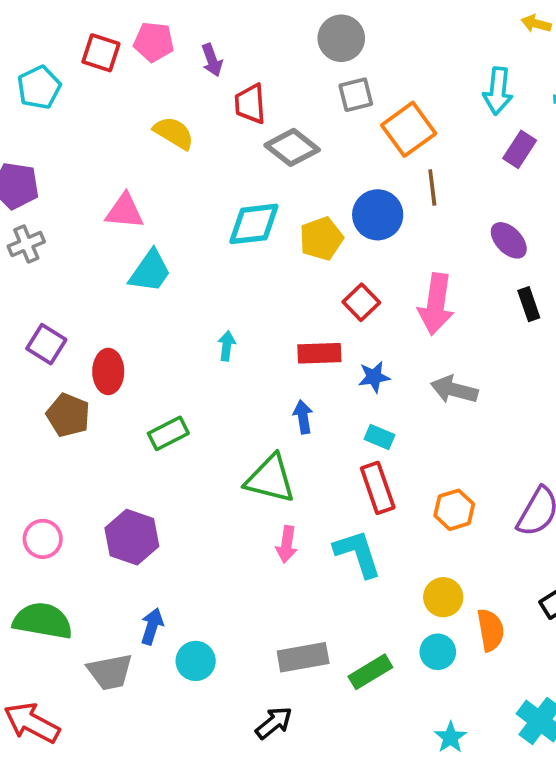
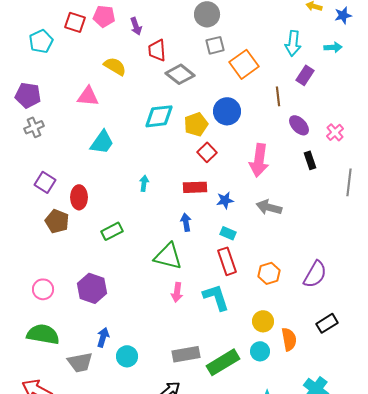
brown line: (432, 188) -> (278, 96), moved
pink triangle: (125, 211) -> (88, 96), moved
red square: (361, 302) -> (207, 152), moved
green rectangle: (370, 672) -> (223, 362), size x1.4

